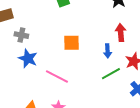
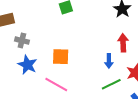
orange square: (71, 43) -> (61, 57), moved

